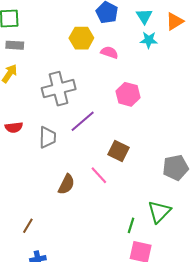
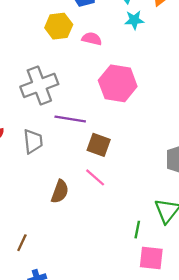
pink hexagon: (128, 94) -> (118, 83), size x1.4
purple line: (83, 121) -> (70, 119), turned 56
brown square: (118, 151) -> (99, 145), moved

